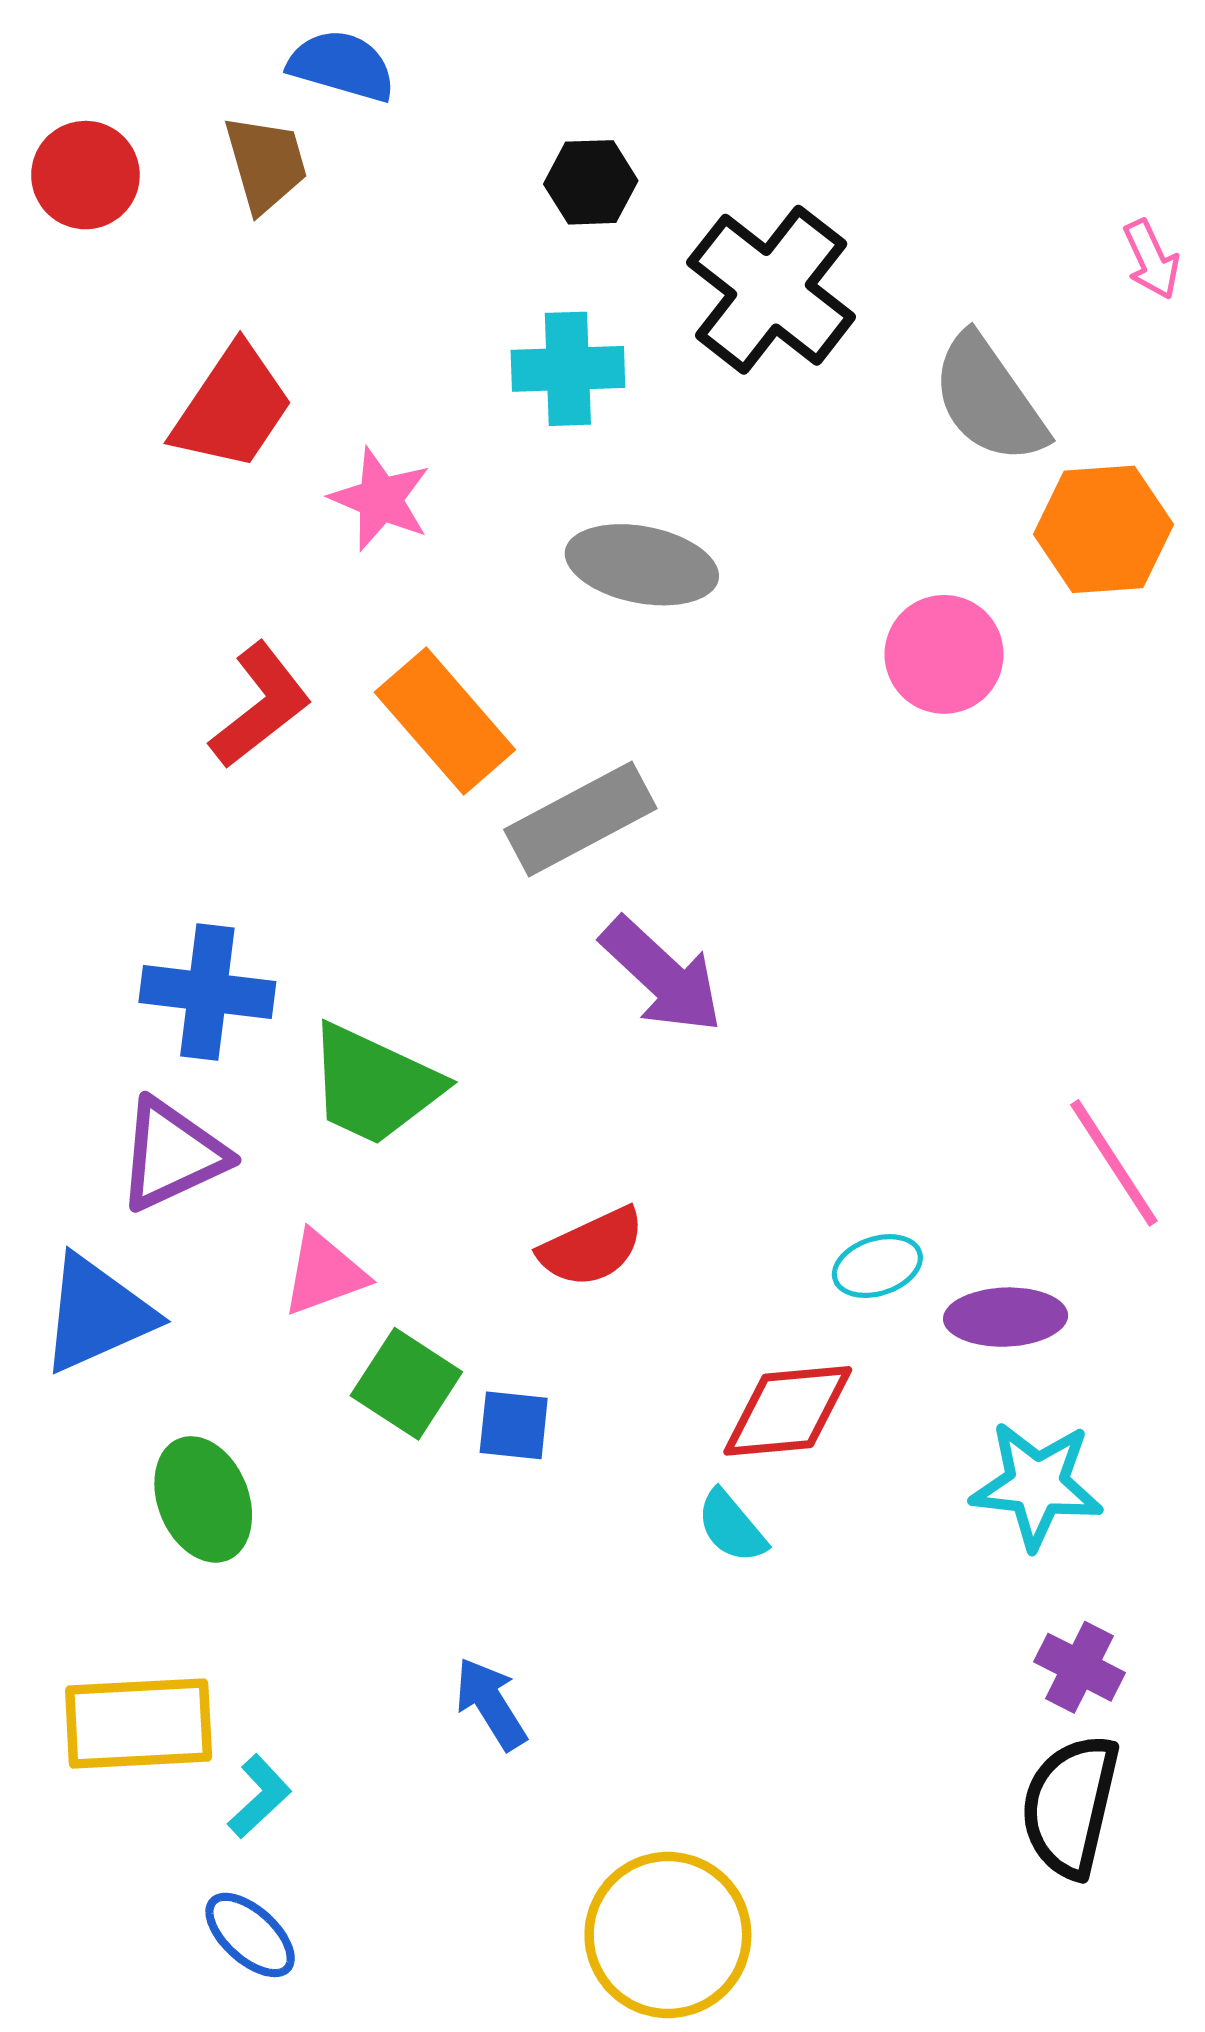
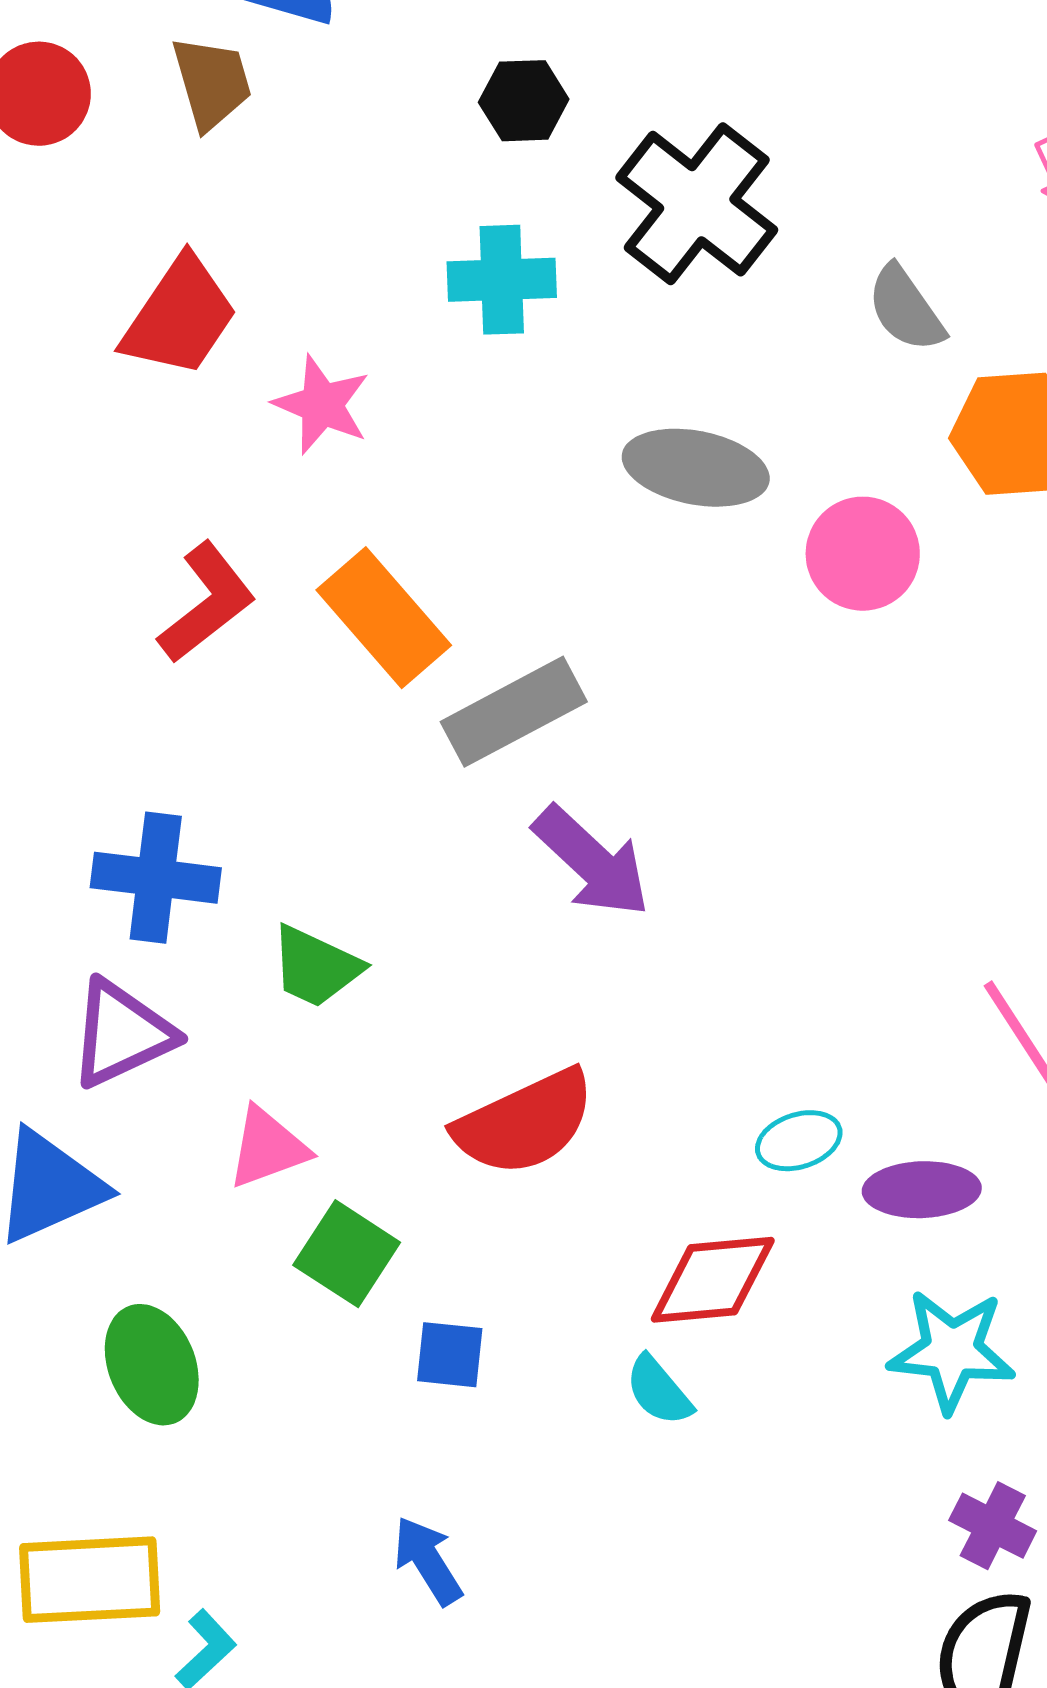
gray semicircle: (989, 399) -> (906, 309), size x0.7
gray ellipse: (642, 565) -> (696, 468), moved
green trapezoid: (374, 1085) -> (316, 967), size x0.7
red semicircle: (592, 1247) -> (525, 1123), size x1.4
blue square: (514, 1425) -> (450, 1355), moved

